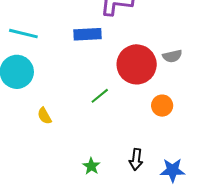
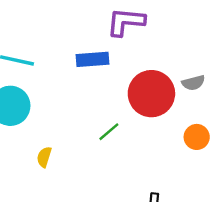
orange circle: (162, 106) -> (197, 137), moved
yellow semicircle: (44, 116) -> (44, 157), turned 48

